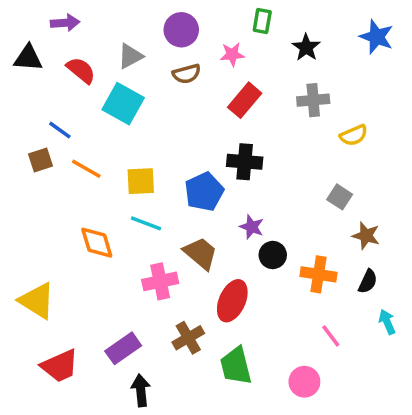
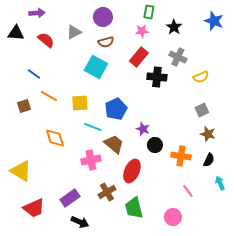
pink star: (232, 54) -> (142, 31), moved
gray cross: (313, 100) -> (178, 57), turned 30
cyan square: (123, 104) -> (96, 67), moved
brown square: (40, 160) -> (24, 106), moved
black cross: (245, 162) -> (157, 77), moved
gray square: (340, 197) -> (202, 110), moved, turned 32
cyan line: (146, 223) -> (93, 127), moved
black arrow: (141, 390) -> (80, 222), turned 120

